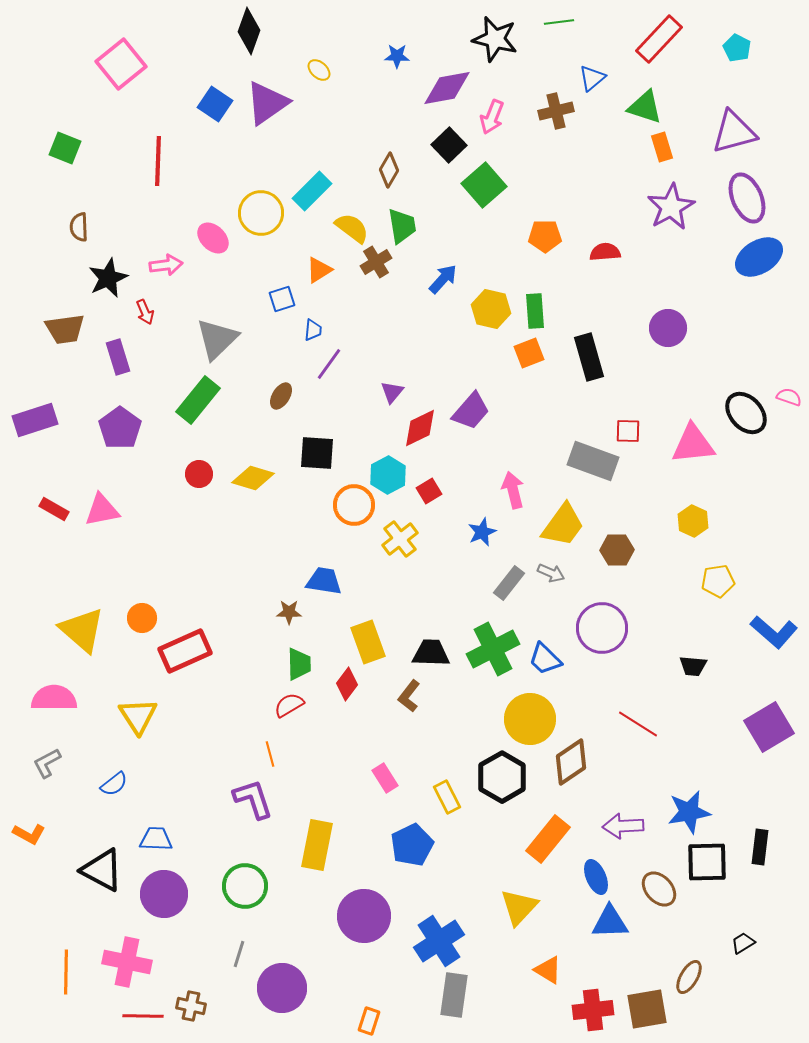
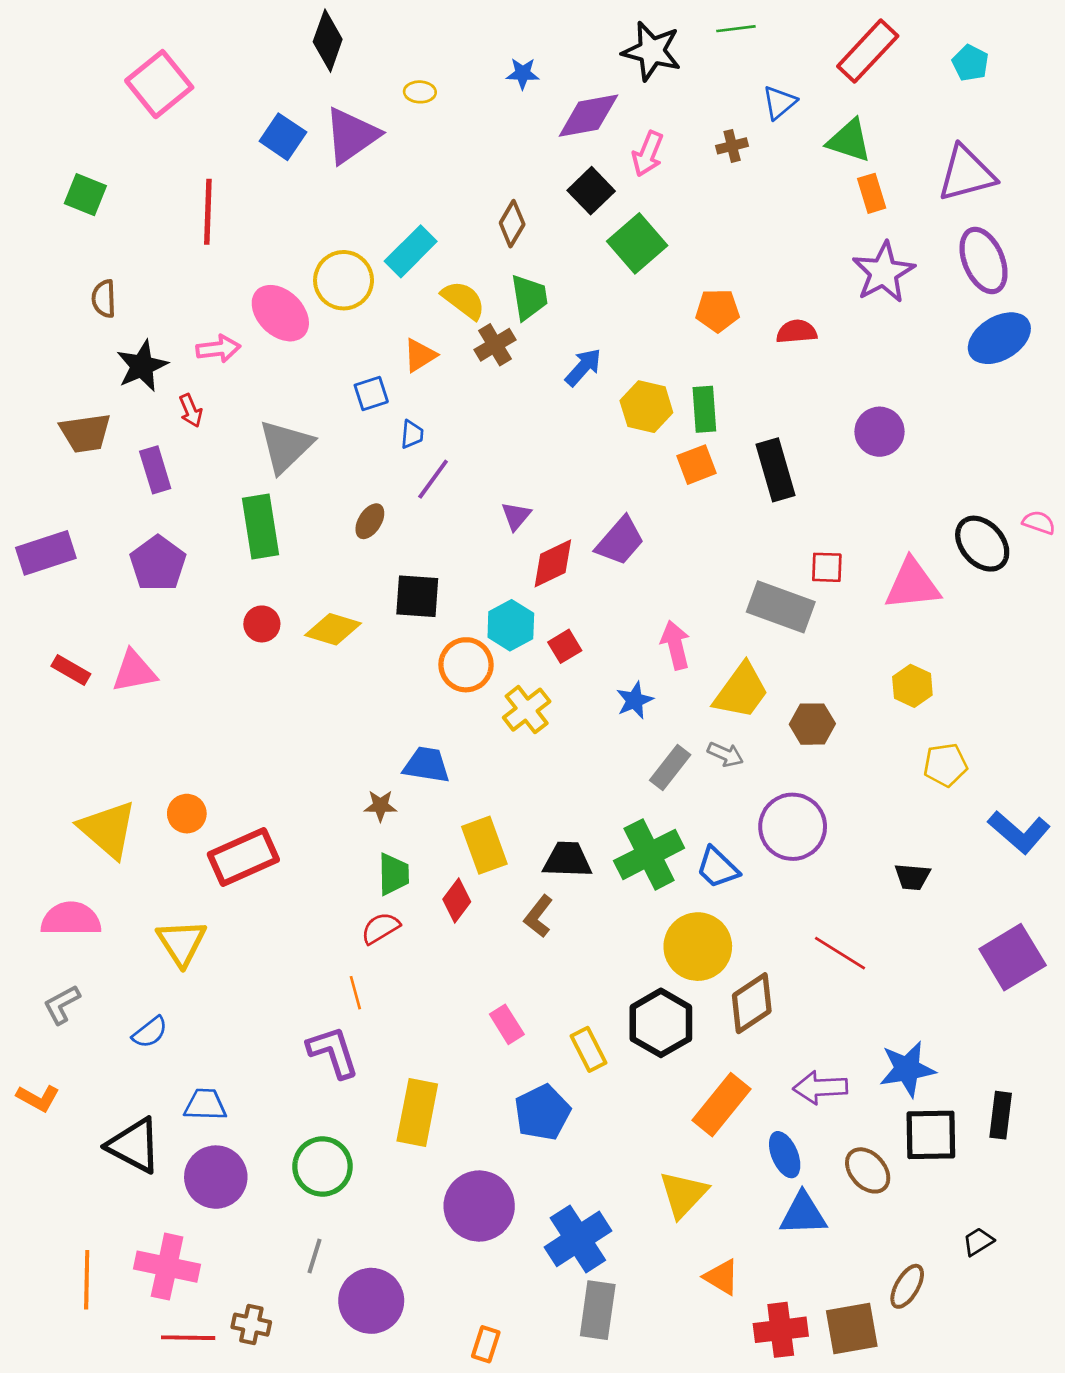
yellow ellipse: (319, 70) -> (420, 92), turned -40
brown cross: (556, 111) -> (732, 146), size x0.7
pink ellipse: (213, 238) -> (280, 313), size x1.4
green rectangle: (198, 400) -> (261, 526), turned -48

